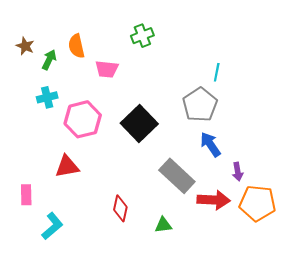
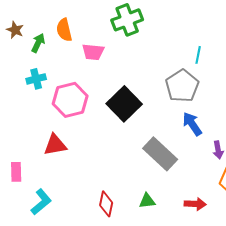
green cross: (142, 36) -> (127, 20), size x1.4
red arrow: (214, 200) -> (195, 204), moved, size x0.7
red diamond: (120, 208) -> (106, 204), moved

